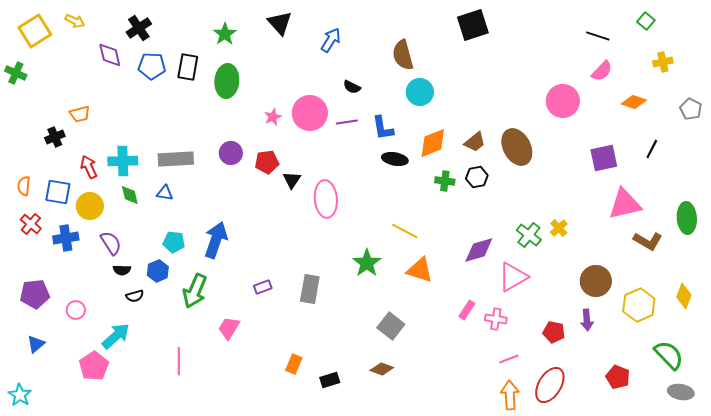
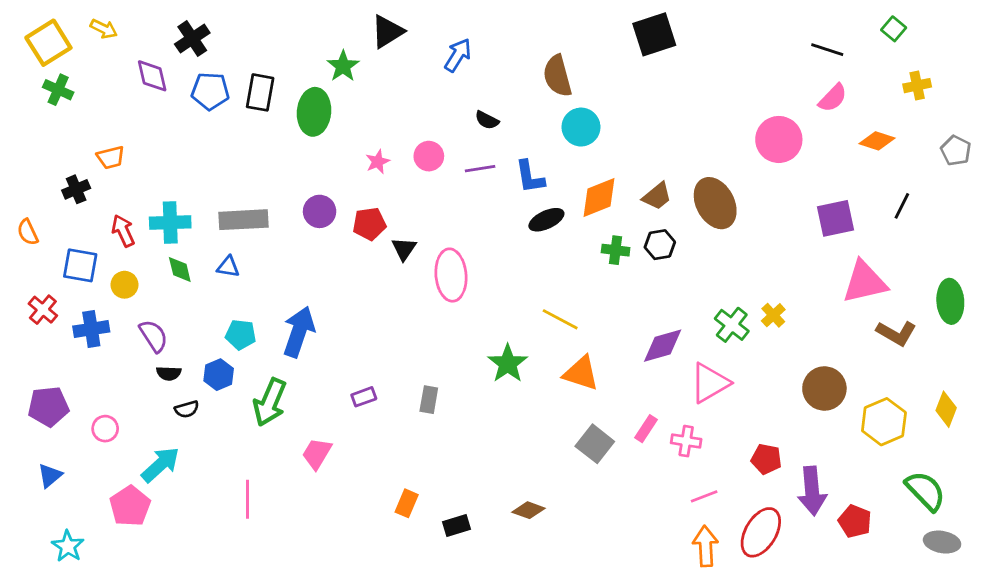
black triangle: (280, 23) -> (387, 32), turned 40
green star: (225, 34) -> (343, 66), moved
green cross: (16, 73) -> (58, 90), moved
pink circle: (310, 113) -> (429, 156), size x0.6
black ellipse: (395, 159) -> (546, 220), turned -35
orange semicircle: (24, 186) -> (28, 232), moved, turned -30
yellow circle: (90, 206) -> (124, 285), size x0.7
gray rectangle: (310, 289) -> (429, 400), size x0.7
purple arrow: (587, 320) -> (812, 491), moved, size x1.6
gray square: (391, 326) -> (595, 444), moved
cyan star: (20, 395) -> (68, 546), moved

